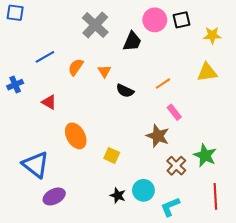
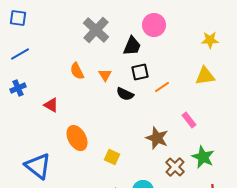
black square: (181, 20) -> (140, 72), moved
blue line: (45, 57) -> (20, 54), moved
orange semicircle: (76, 67) -> (77, 71), turned -60
pink rectangle: (174, 112) -> (189, 120), moved

